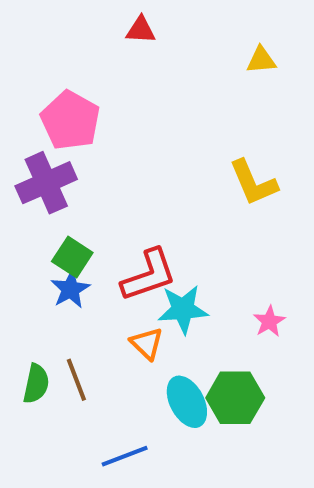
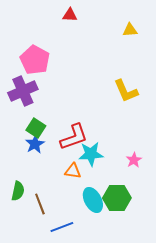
orange triangle: (147, 343) -> (73, 171), turned -36
brown line: (76, 380) -> (40, 204), moved

